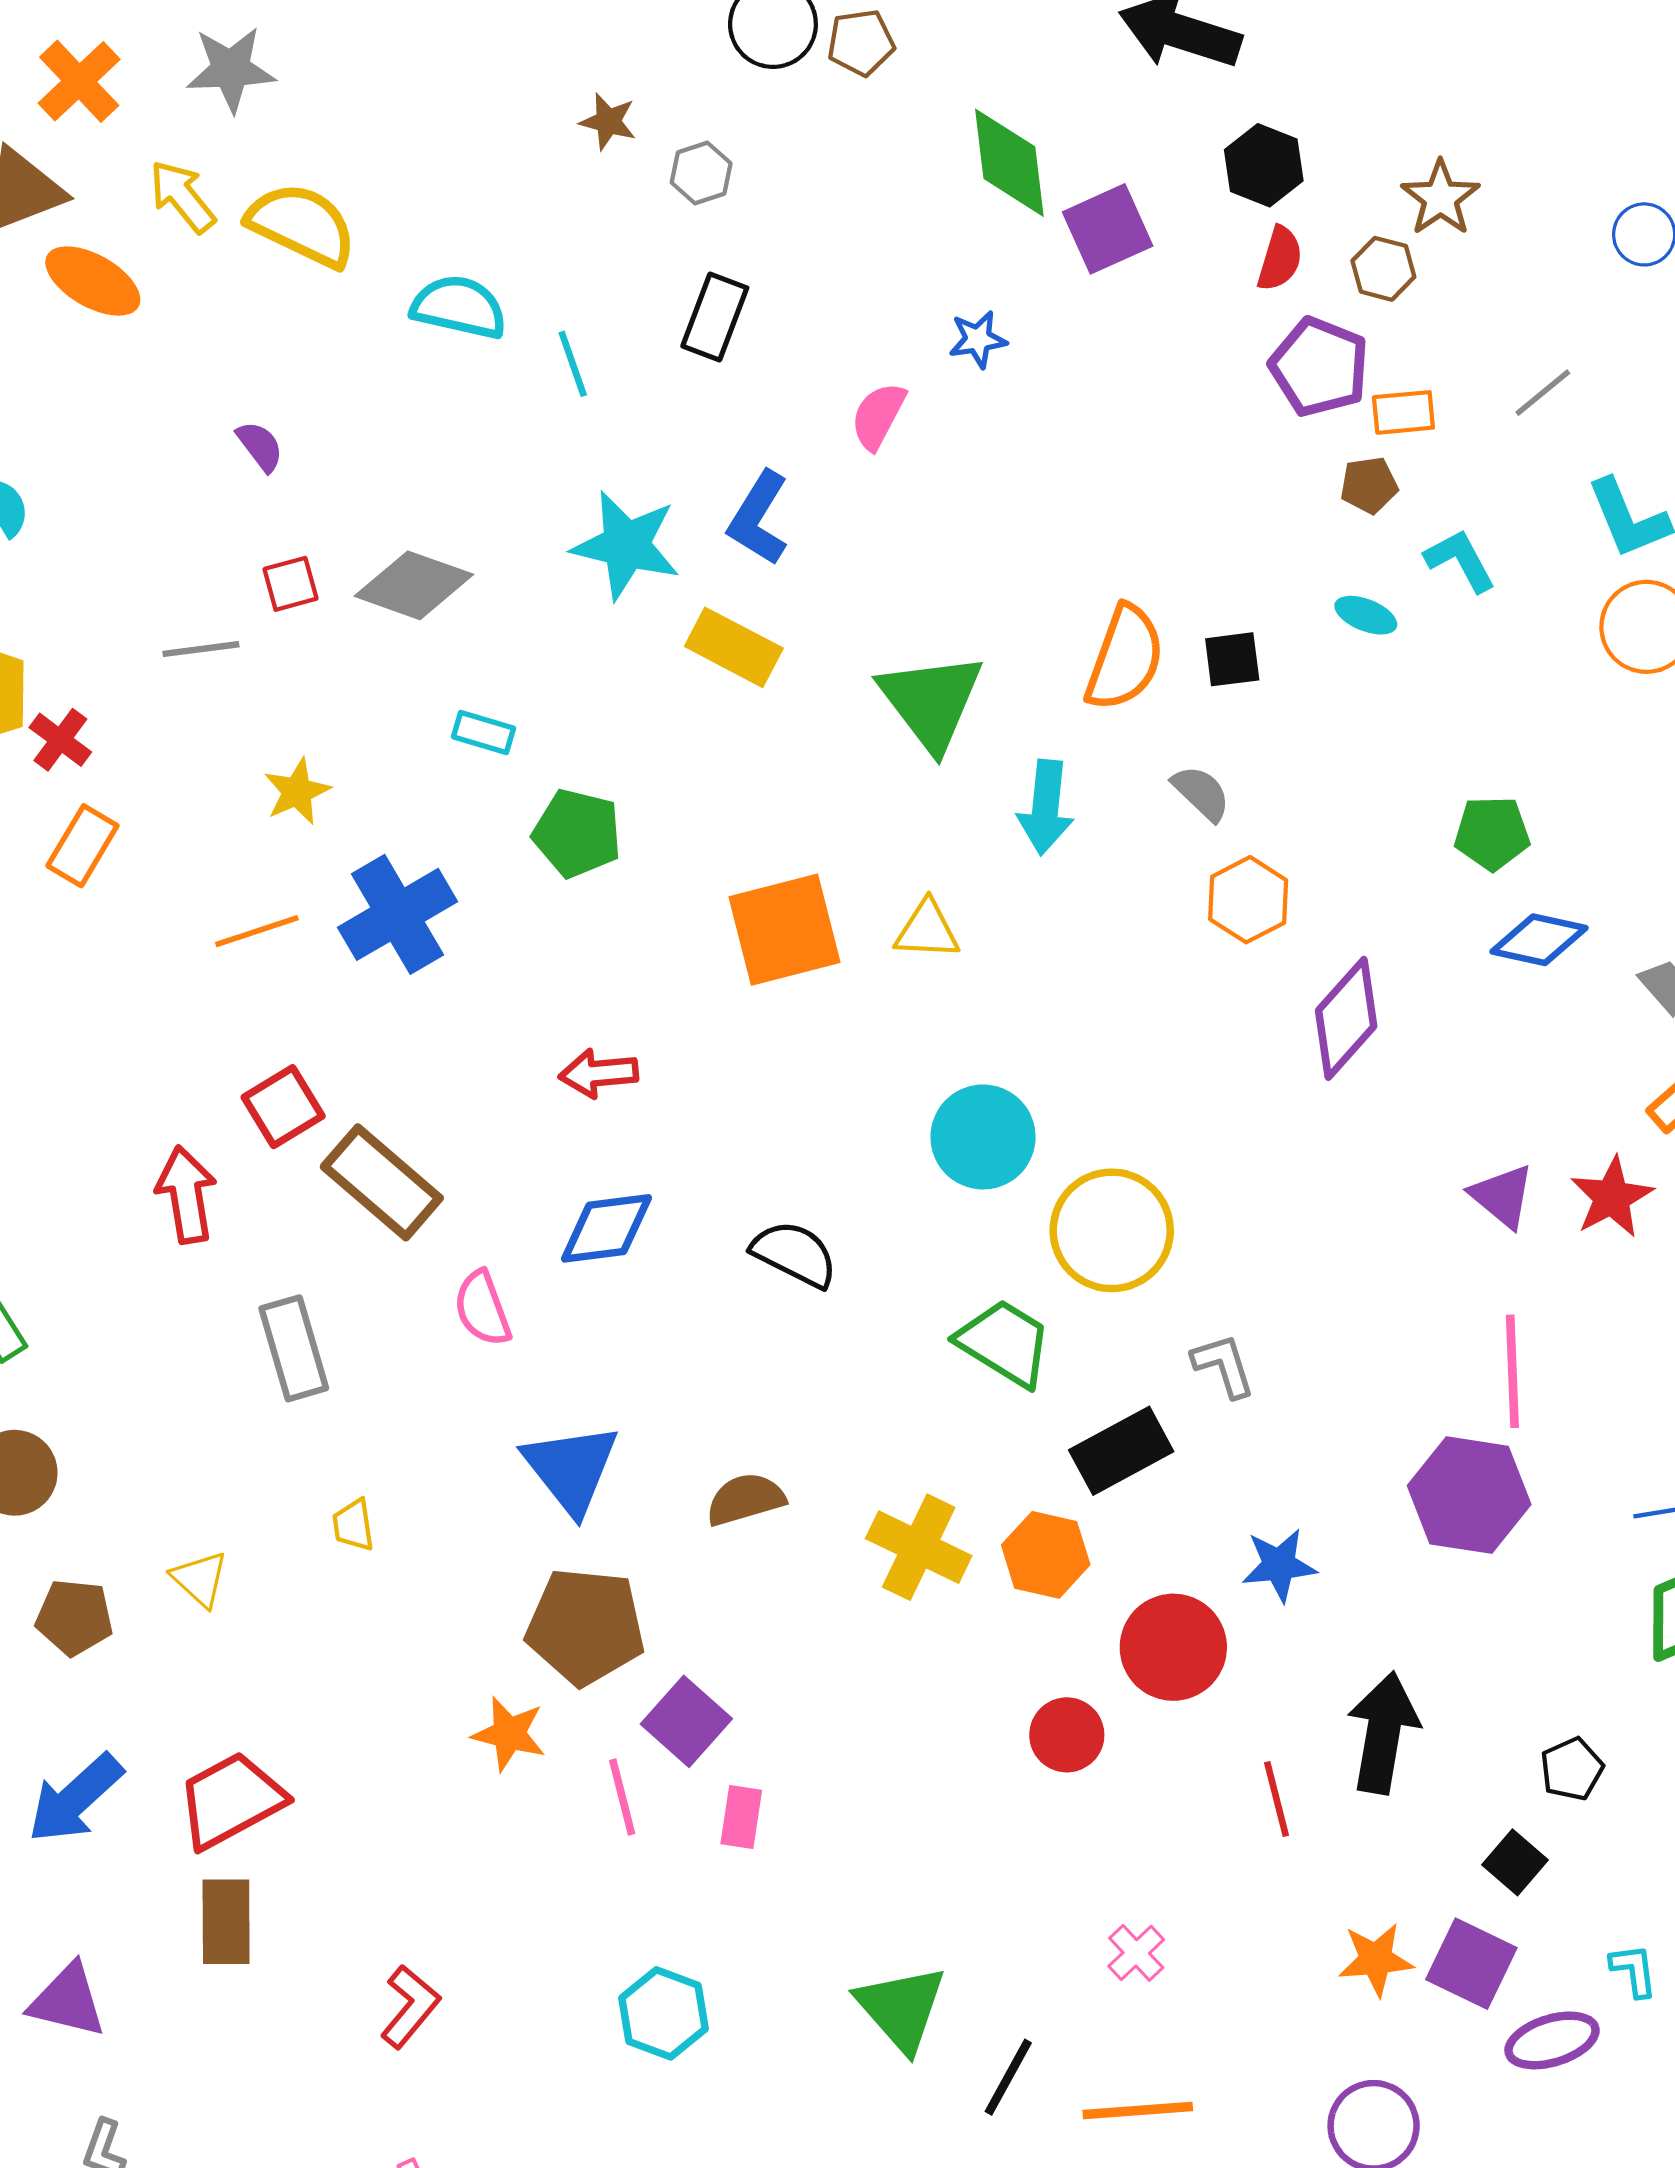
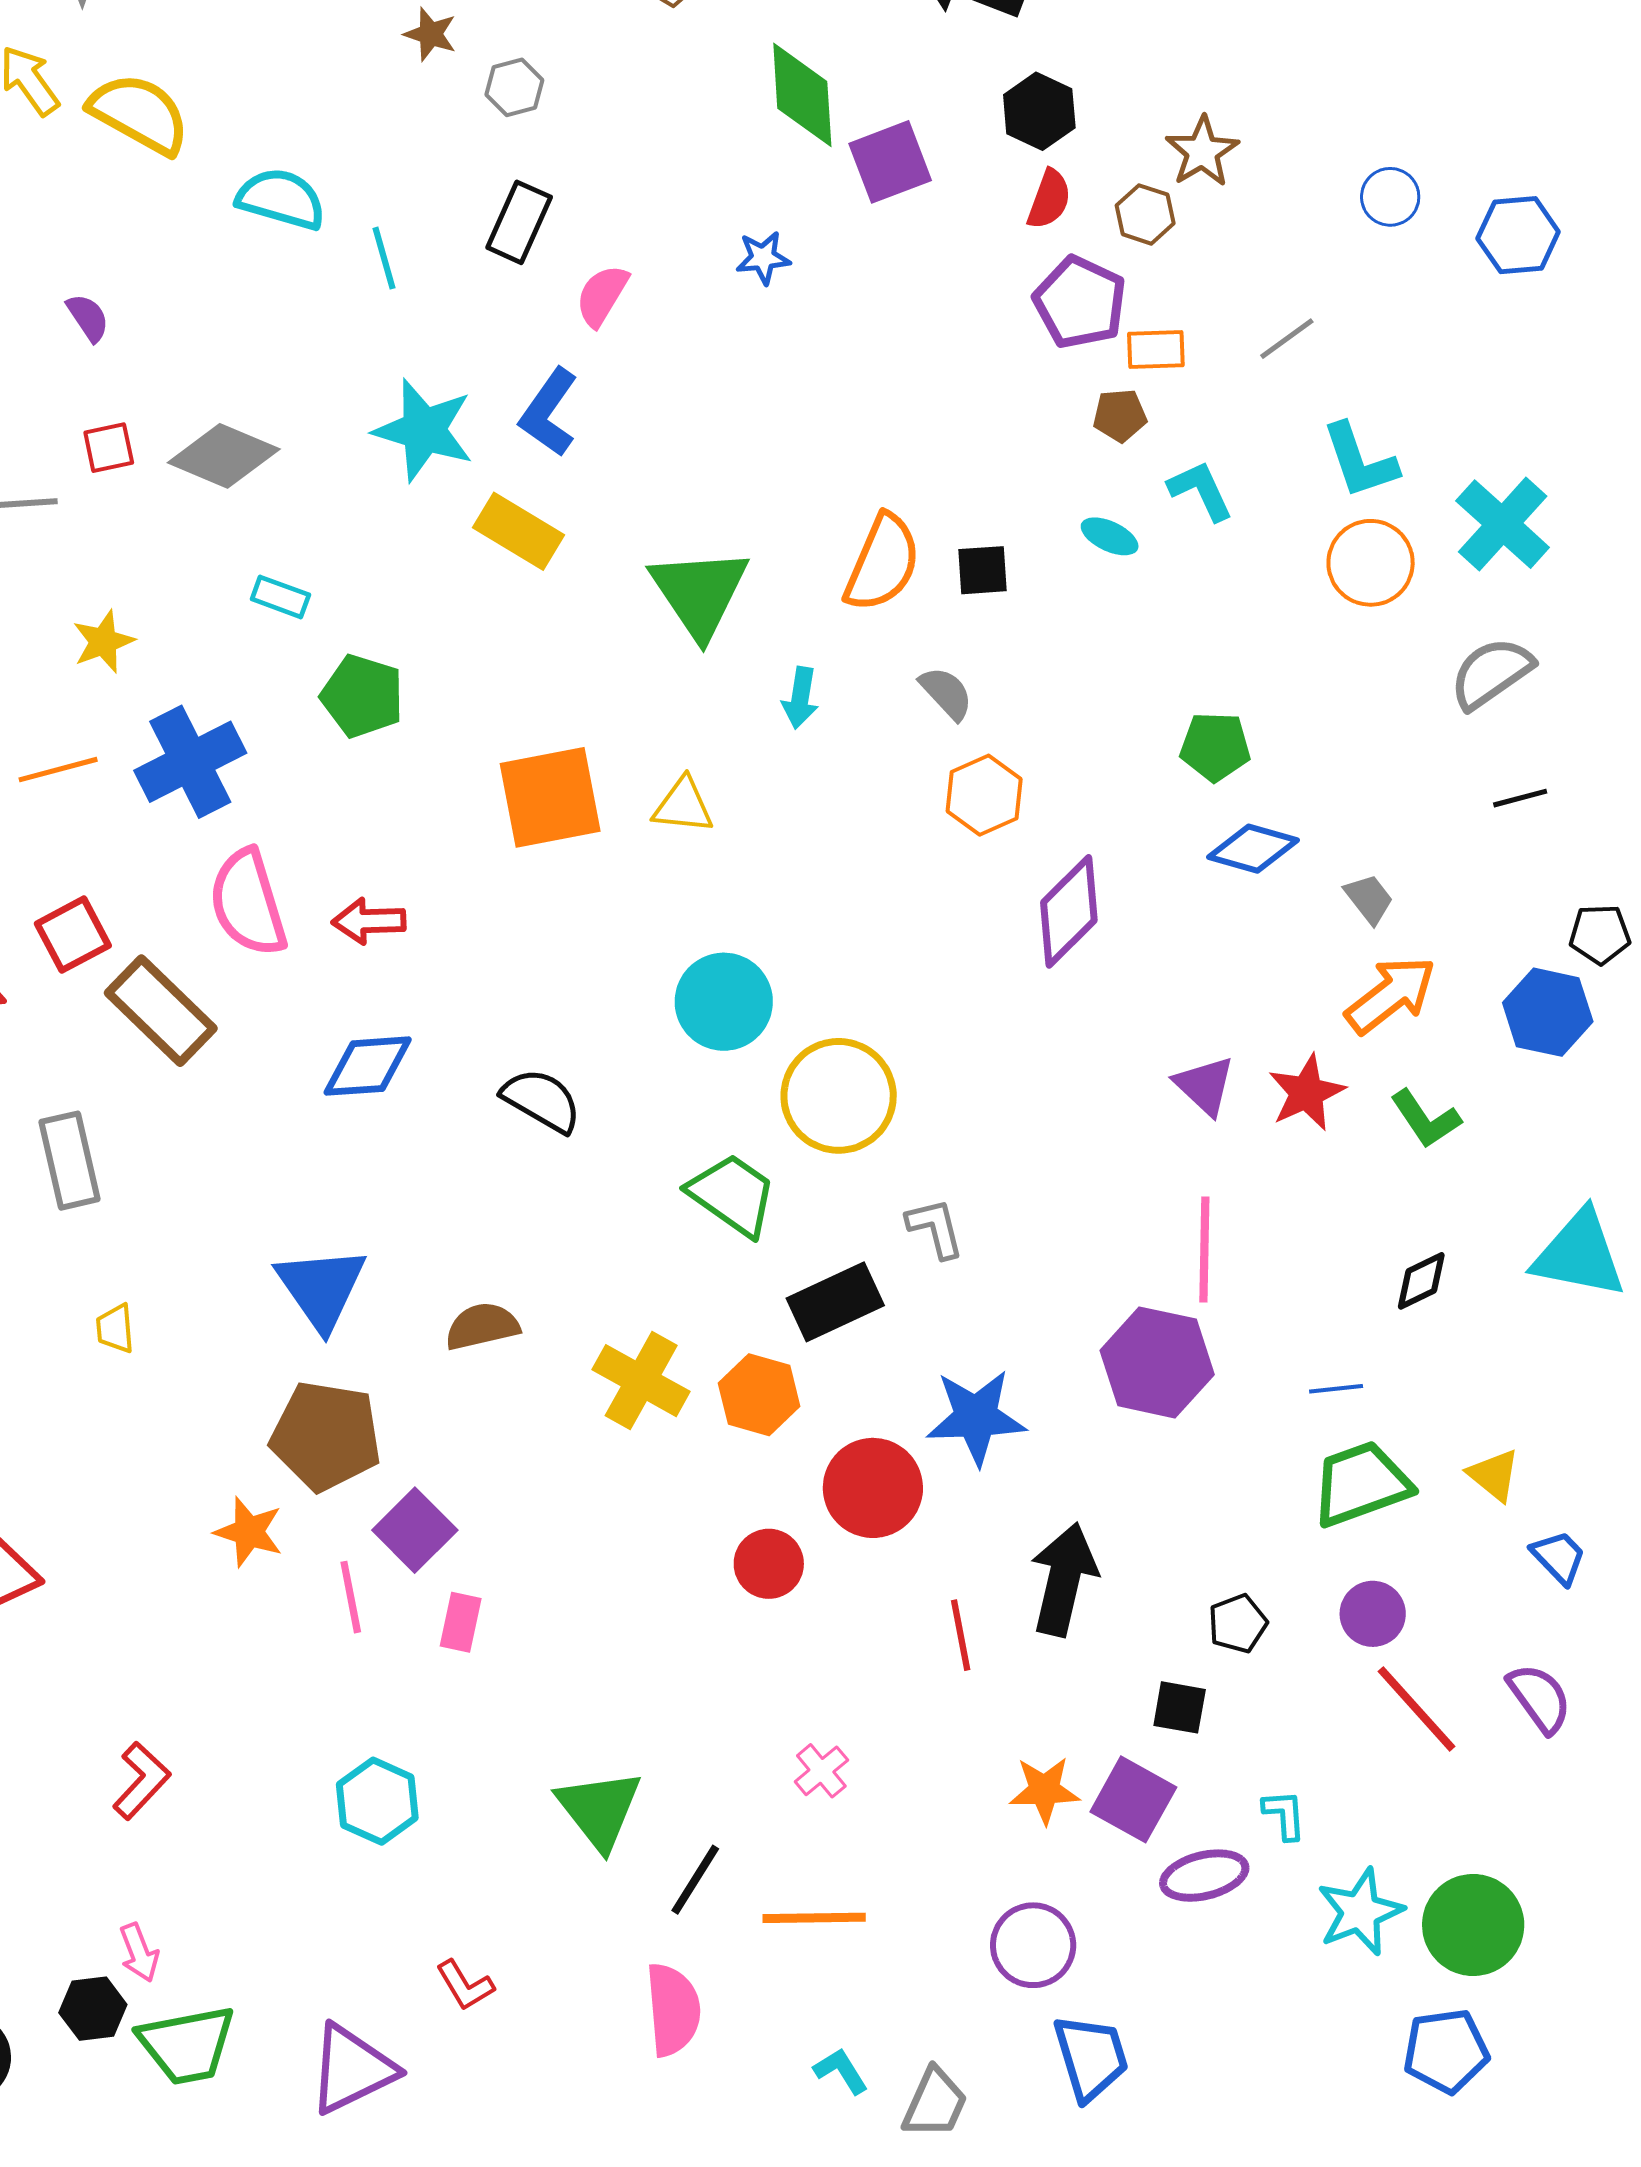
pink semicircle: (878, 416) -> (602, 295), moved
cyan arrow: (1046, 807) -> (800, 698), size x0.7
pink semicircle: (482, 1308) -> (248, 903), moved, size x1.5
blue star: (1279, 1565) -> (976, 1417), size x1.4
black square: (1515, 1862) -> (1180, 1707), turned -34

